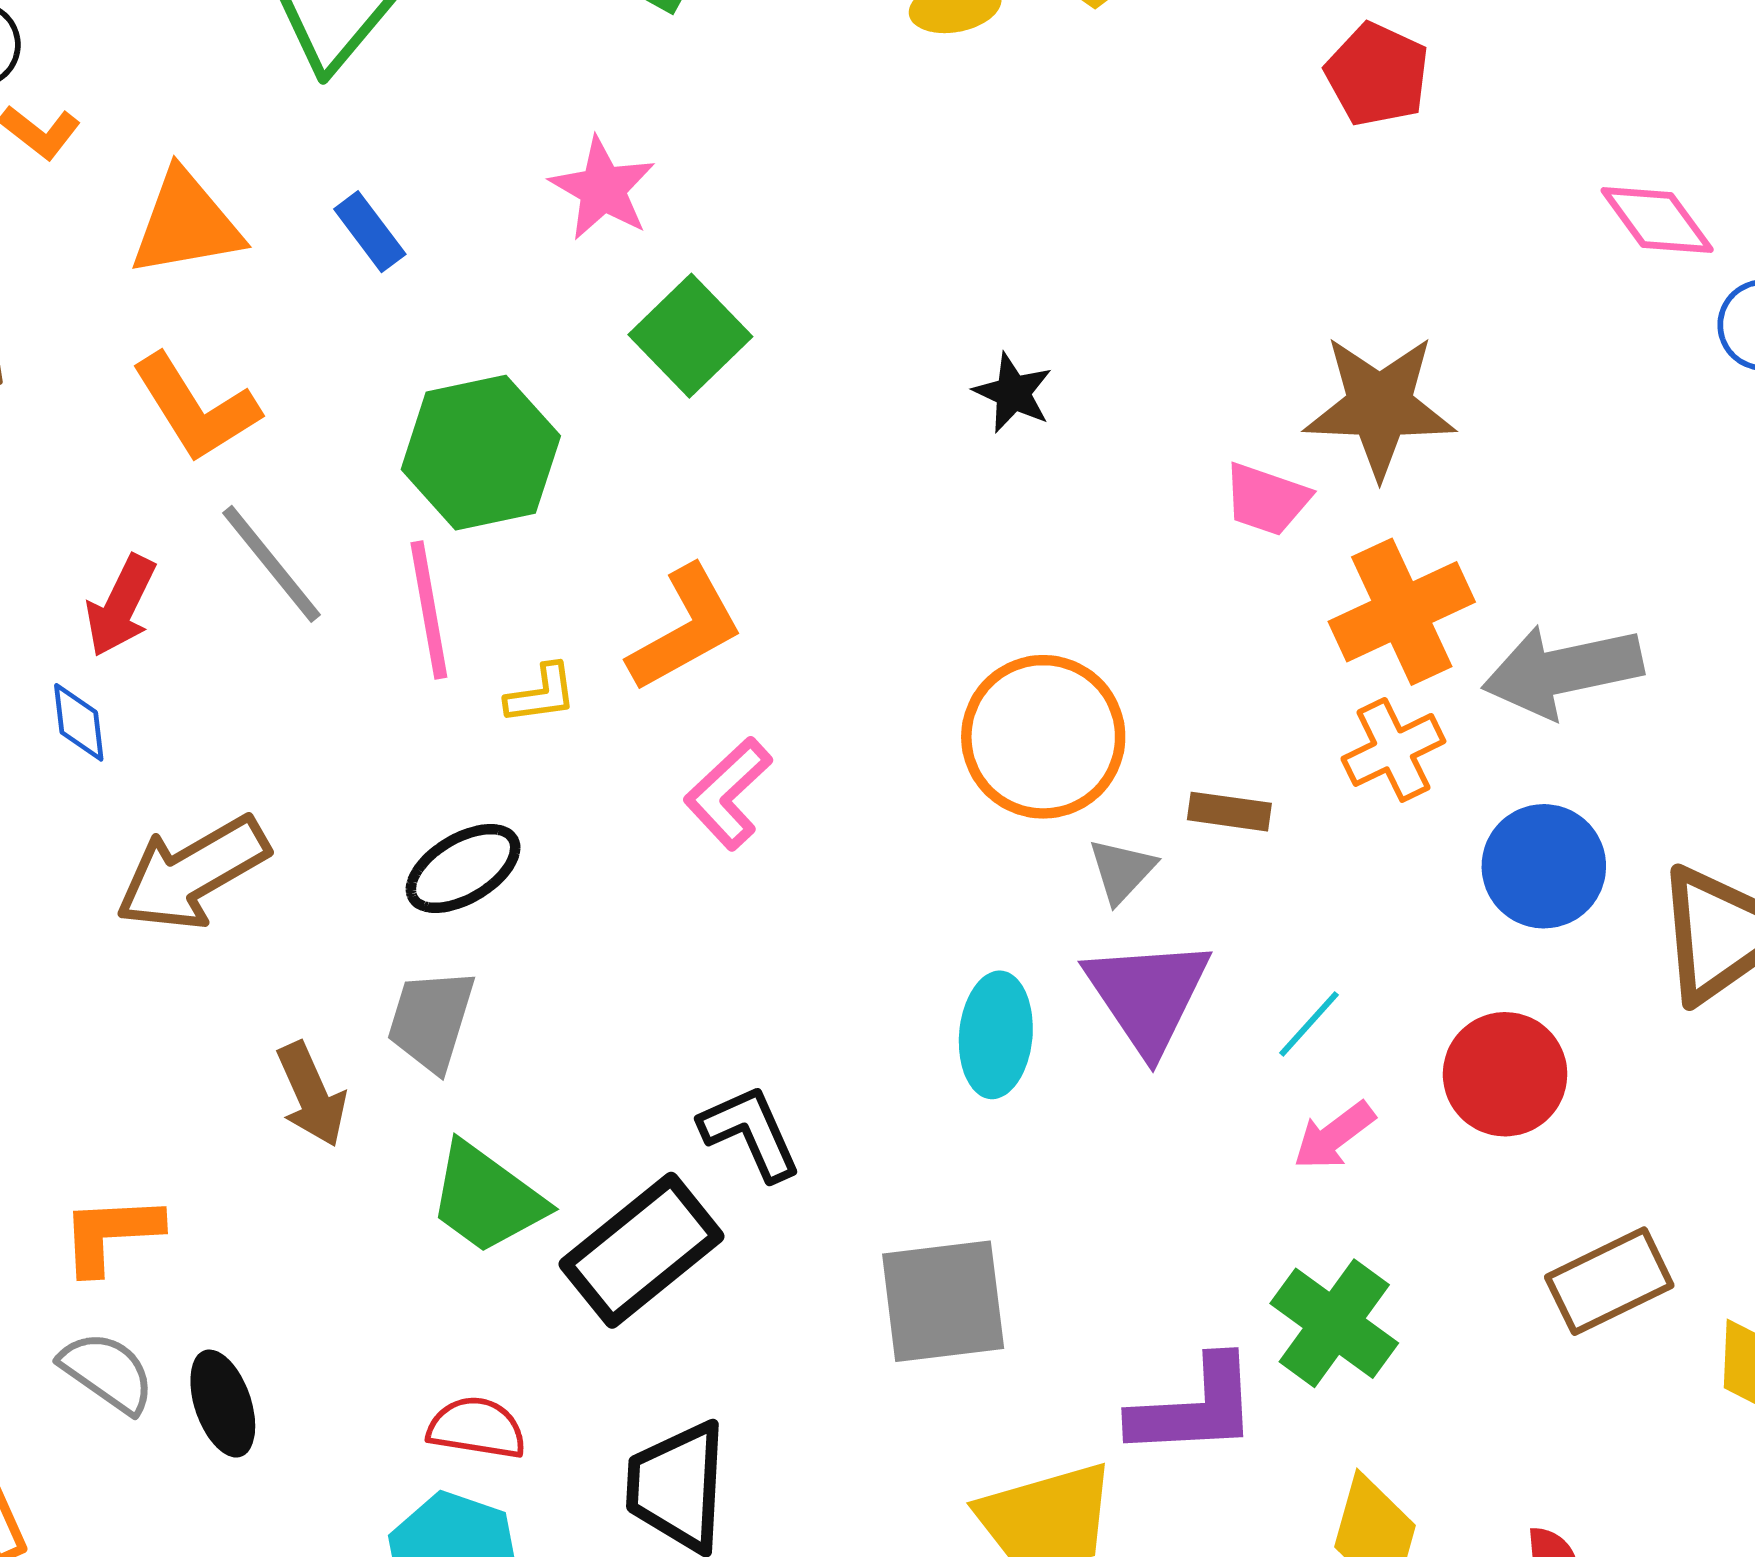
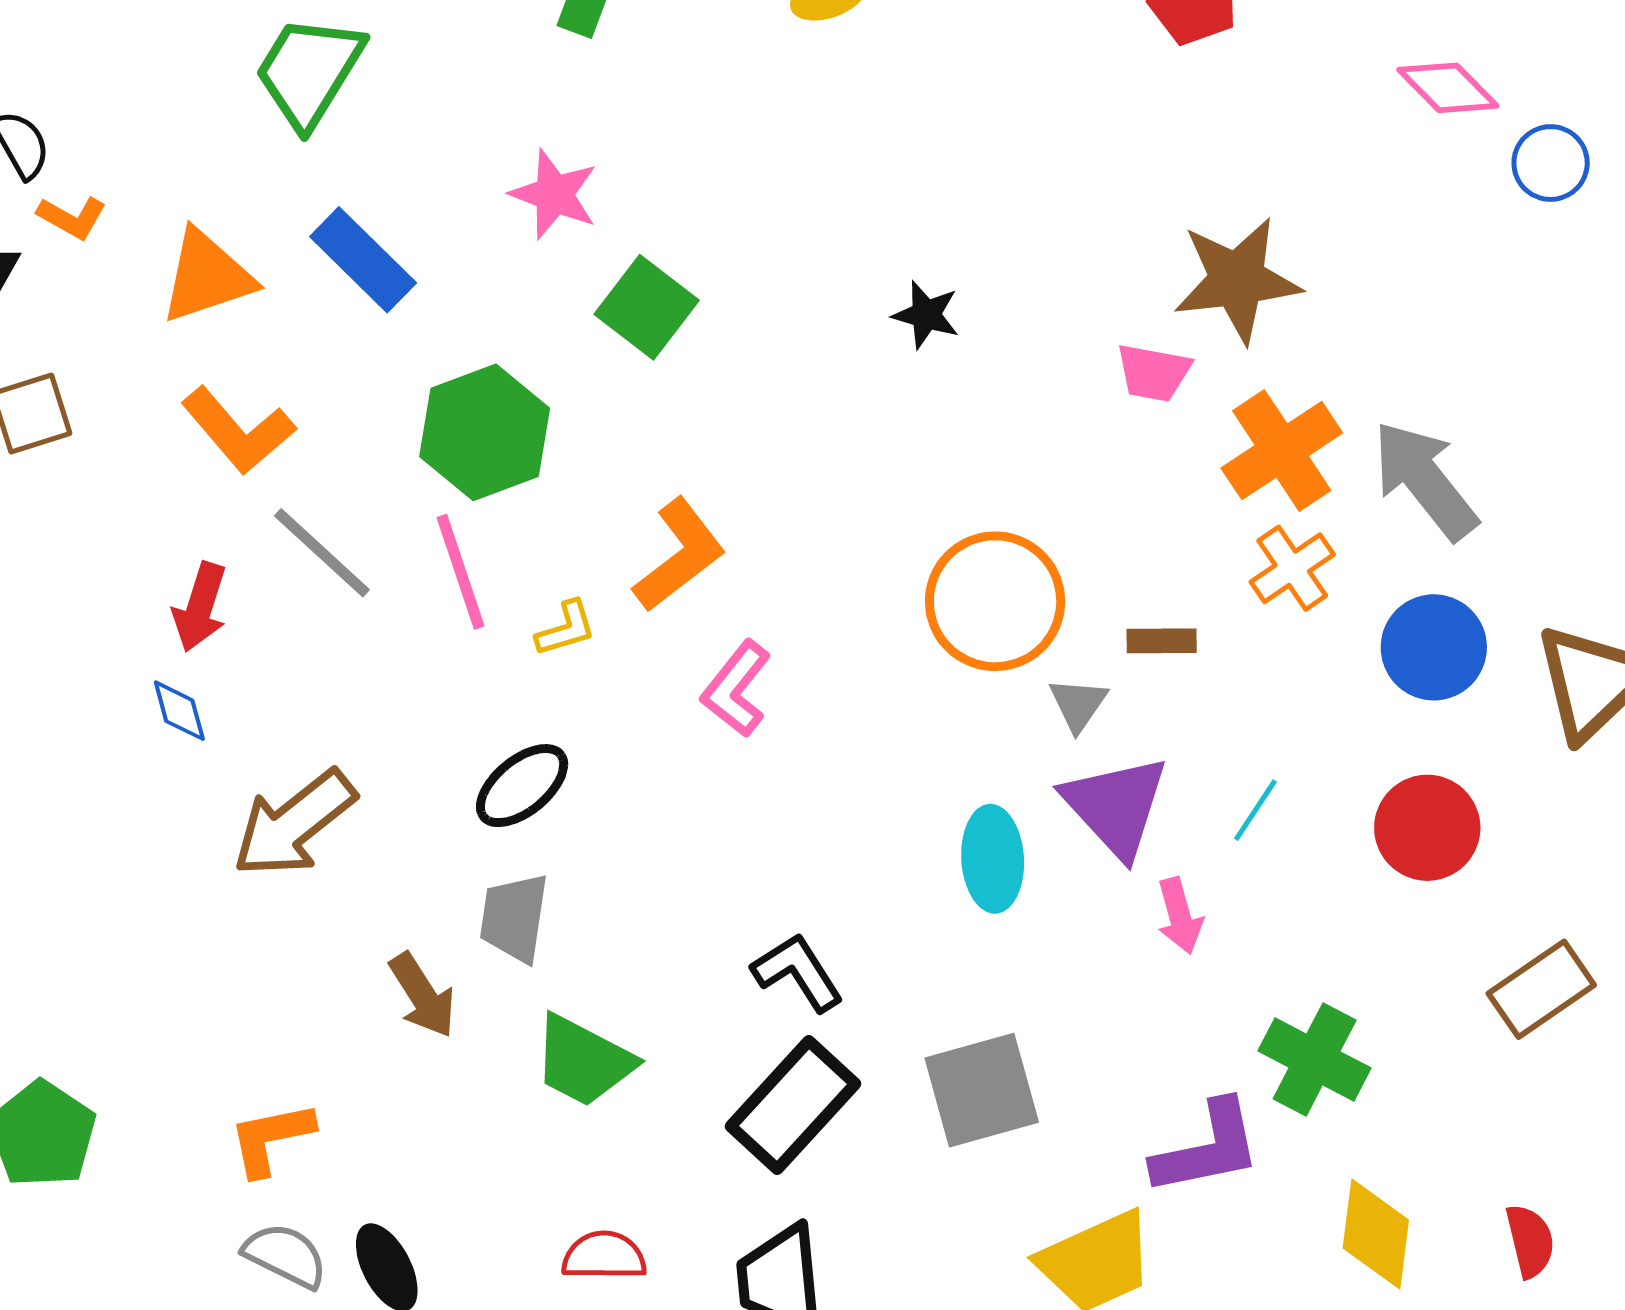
blue rectangle: (370, 232) -> (363, 260), size x1.6
gray arrow: (1562, 671) -> (1425, 480), turned 72
pink arrow: (1334, 1136) -> (1180, 916), moved, turned -60
black rectangle: (642, 1250) -> (793, 1105), moved

